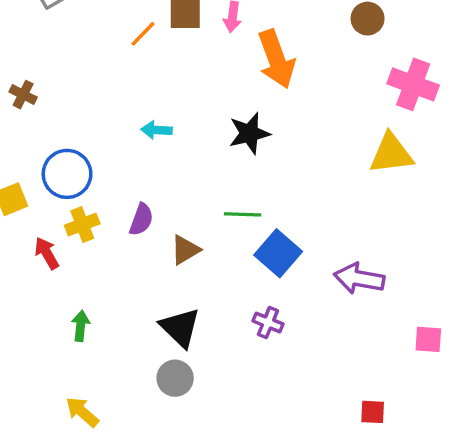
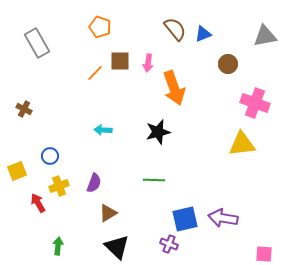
blue circle: (67, 174) -> (50, 156), size x0.6
brown triangle: (185, 250) -> (108, 213), moved
blue square: (278, 253) -> (185, 219), moved, turned 36

